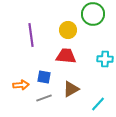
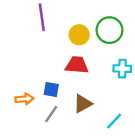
green circle: (93, 14) -> (109, 30), moved
purple line: (31, 35) -> (42, 17), moved
gray line: (44, 98) -> (51, 114), turned -35

